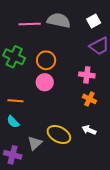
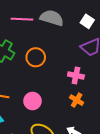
white square: (94, 21) -> (87, 21), turned -32
pink circle: (45, 82) -> (32, 101), moved

